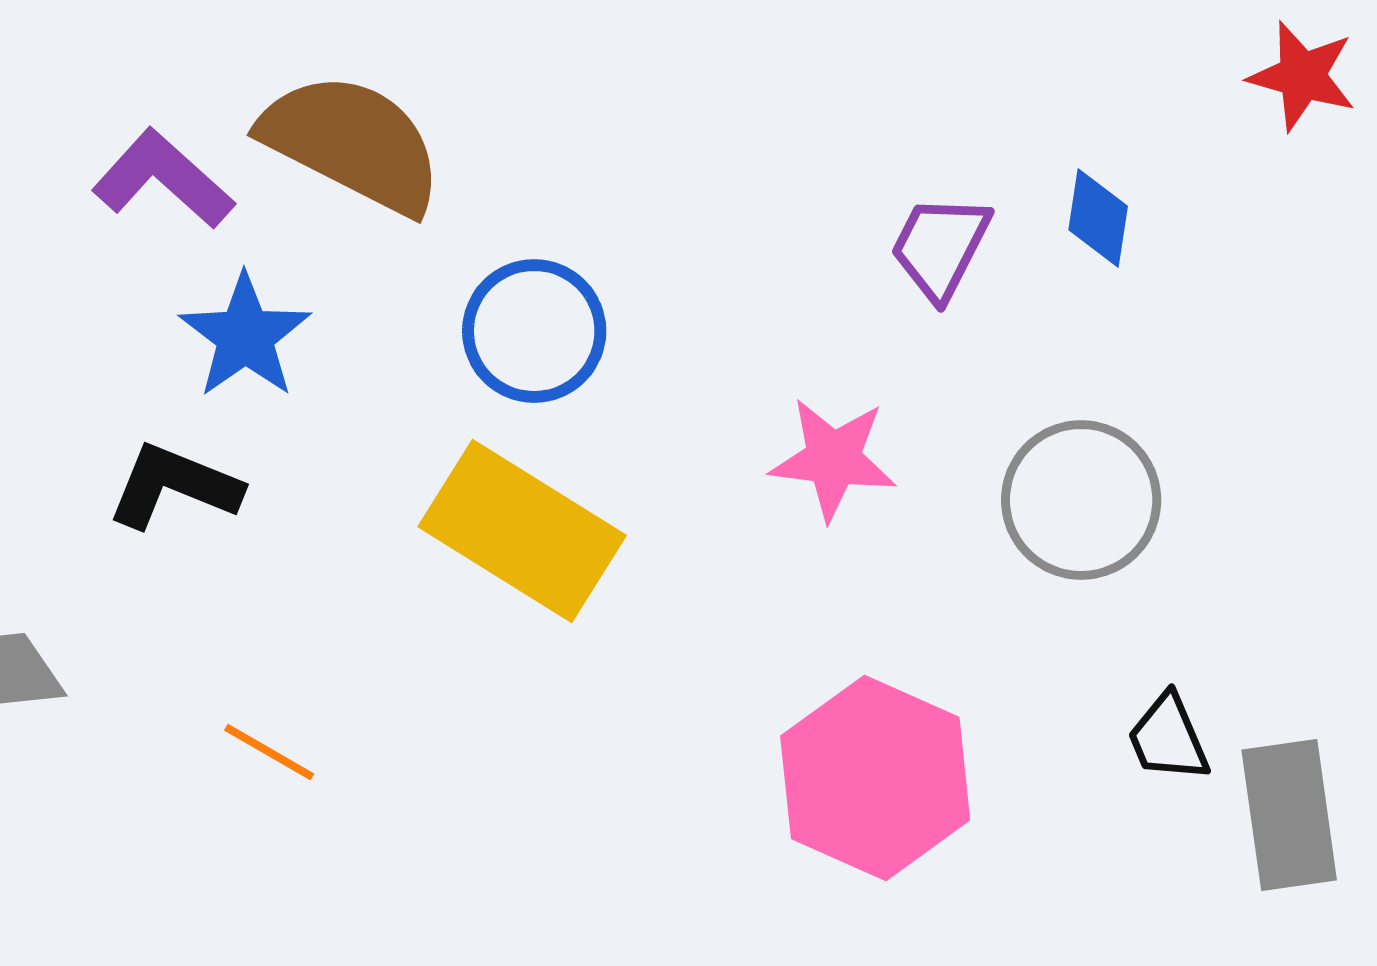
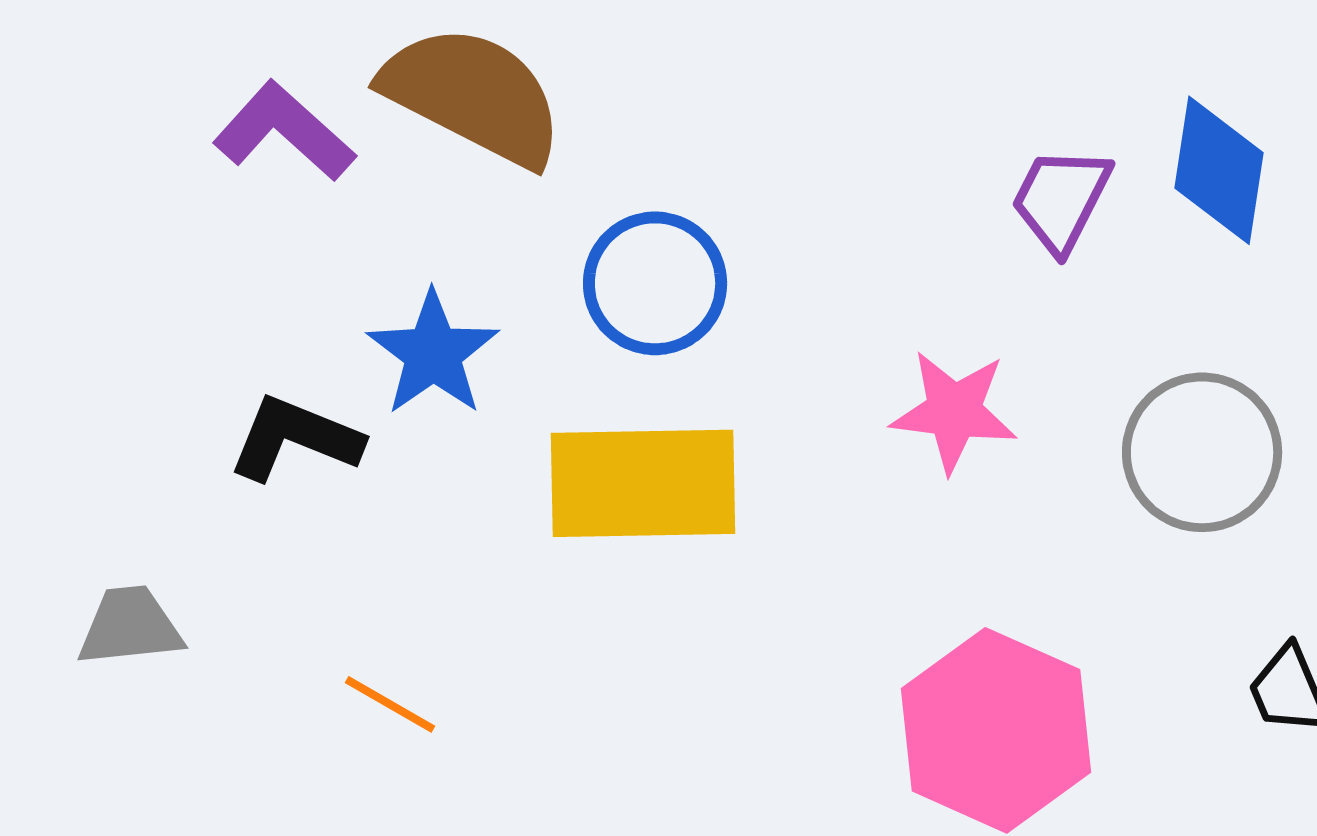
blue diamond: (1098, 218) -> (1219, 170), size x1.5
blue star: (245, 336) -> (433, 353), moved
yellow rectangle: (522, 531) -> (643, 483), turned -33

